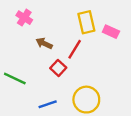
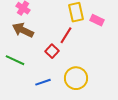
brown arrow: (44, 43) -> (23, 30), moved, size x1.5

